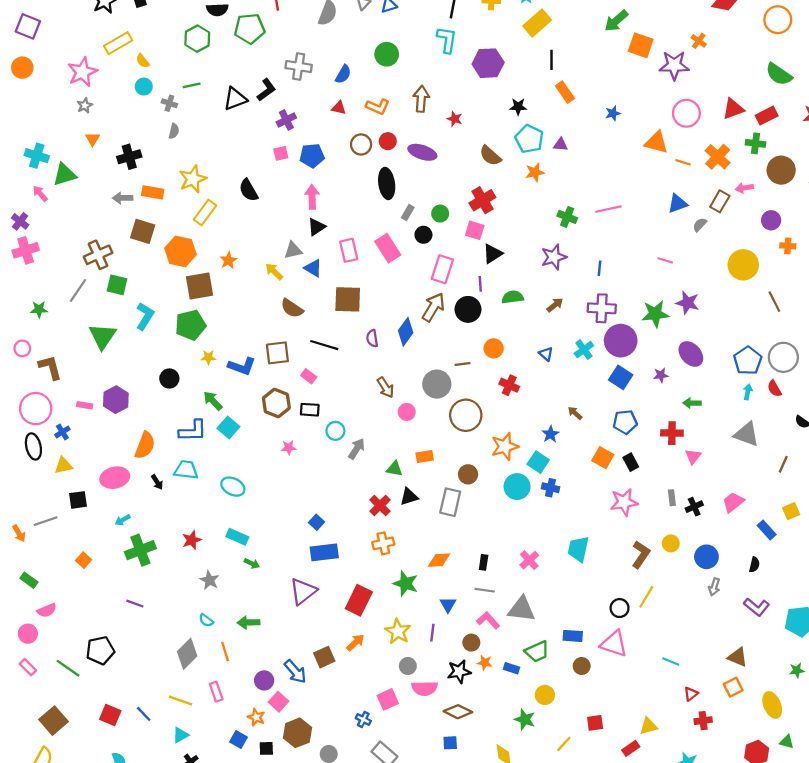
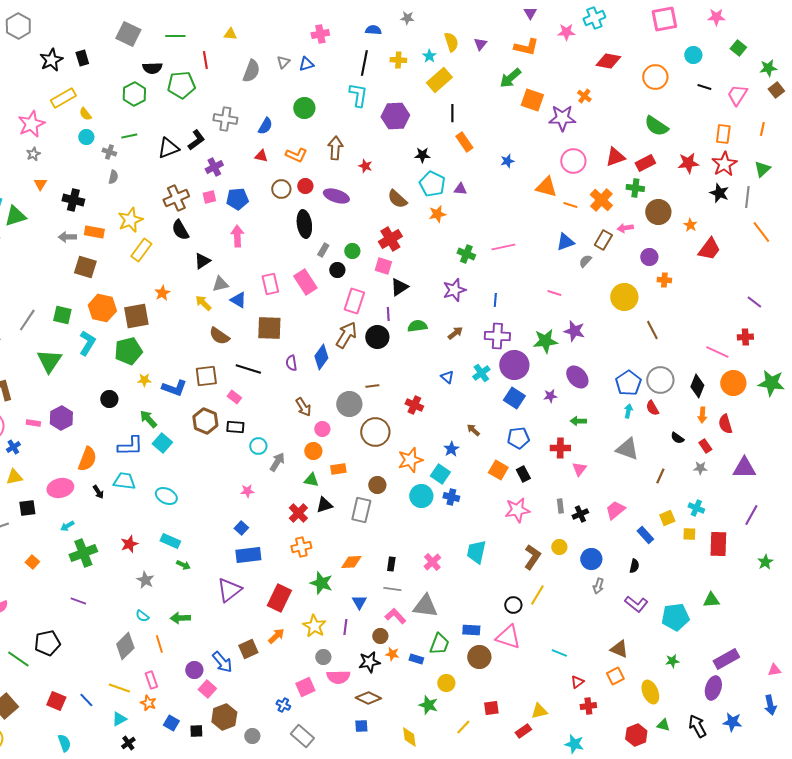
black cross: (129, 157) -> (73, 200), turned 30
black triangle: (316, 227) -> (202, 261), moved
orange hexagon: (181, 251) -> (102, 308), moved
brown cross: (98, 255) -> (176, 198), moved
orange circle: (494, 348) -> (313, 451), moved
pink star: (289, 448) -> (247, 491), moved
green trapezoid: (537, 651) -> (439, 644), turned -45
brown circle: (582, 666) -> (479, 657), size x1.5
orange star: (256, 717) -> (148, 703), moved

